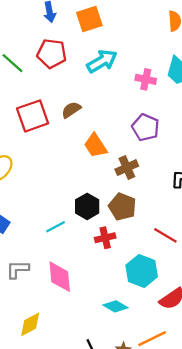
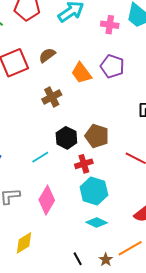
orange trapezoid: (95, 146) -> (81, 73), moved
brown cross: (127, 168) -> (52, 97), moved
cyan hexagon: (142, 271) -> (94, 191), moved
pink diamond: (60, 277) -> (47, 200), turned 40

